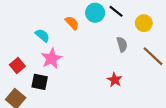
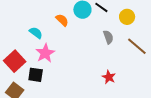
red square: (17, 66) -> (15, 61), size x1.5
red star: (115, 80) -> (109, 77), moved

